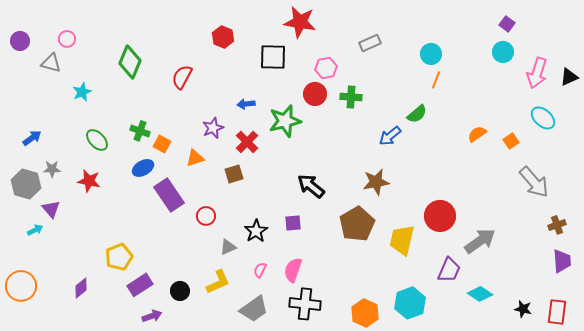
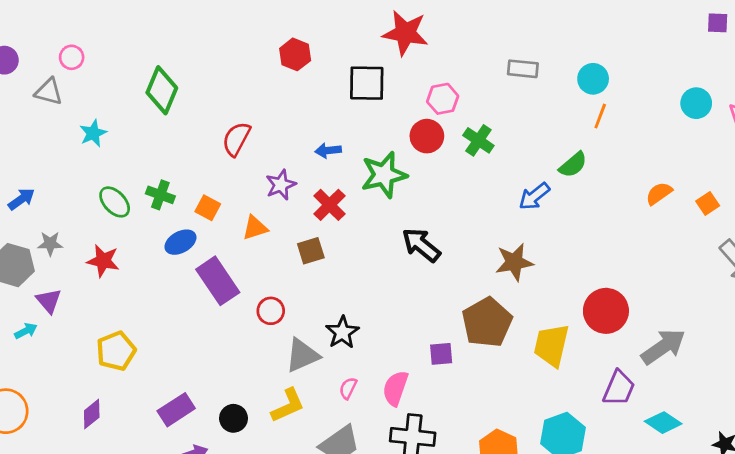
purple square: (507, 24) -> (718, 23), moved, turned -35
gray rectangle: (370, 43) -> (523, 69), moved, turned 30
cyan circle: (503, 52) -> (696, 103), moved
red semicircle: (182, 77) -> (236, 139), moved
green cross: (351, 97) -> (478, 140), turned 30
green cross: (140, 131) -> (160, 195), moved
black arrow: (311, 186) -> (421, 245), moved
purple square: (293, 223) -> (441, 354), moved
gray triangle: (228, 247) -> (302, 355), size x1.5
yellow pentagon: (119, 257) -> (116, 351), moved

